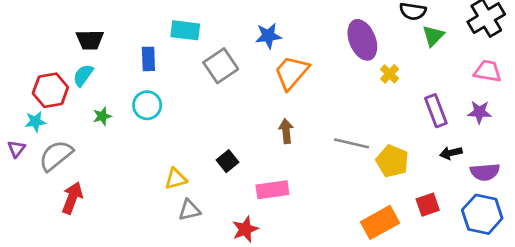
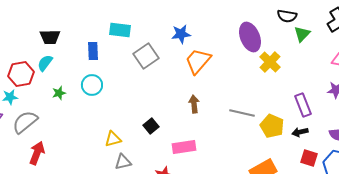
yellow cross: (390, 74) -> (270, 62), size x1.5
purple rectangle: (436, 111) -> (303, 105), moved
black arrow: (451, 153) -> (300, 132), moved
red square: (428, 205) -> (309, 158), moved, turned 36

